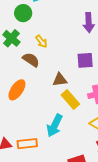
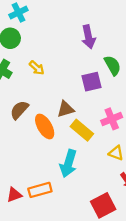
brown semicircle: (31, 60) -> (19, 110), moved, turned -72
orange ellipse: (17, 90) -> (45, 126), moved, turned -55

